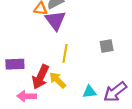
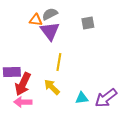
gray square: (107, 46) -> (88, 23), moved
red arrow: (40, 77) -> (23, 84), moved

